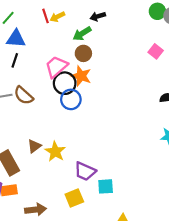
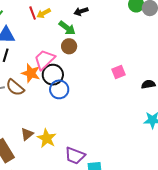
green arrow: (82, 34) -> (67, 28), turned -108
pink square: (156, 51) -> (119, 72), moved, turned 32
orange star: (81, 76) -> (31, 73), moved

